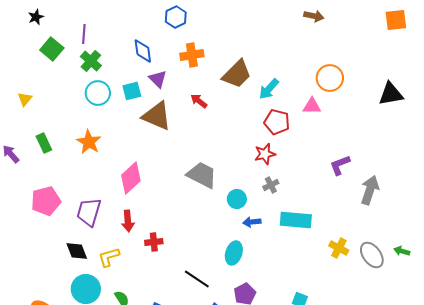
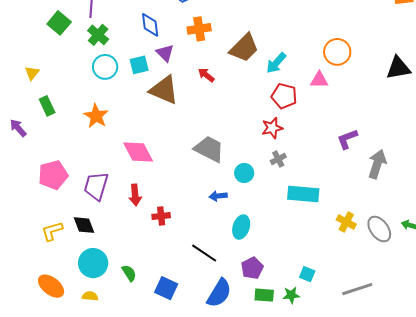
green rectangle: (44, 143) -> (47, 106), moved
pink diamond: (131, 178) -> (138, 152), turned -76
blue arrow: (252, 222) -> (218, 196), moved
yellow L-shape: (109, 257) -> (52, 231), moved

